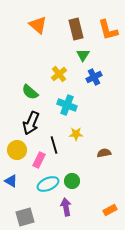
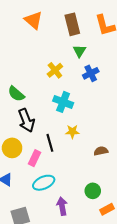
green semicircle: (30, 92) -> (16, 94), moved
black arrow: (31, 123) -> (26, 120), turned -45
green circle: (72, 181) -> (93, 191), moved

